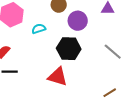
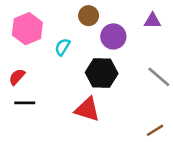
cyan semicircle: (39, 29) -> (63, 47), turned -40

